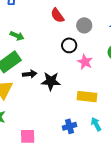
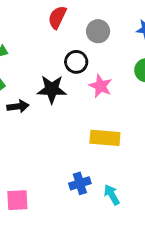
red semicircle: (57, 15) -> (57, 17), turned 63
black star: (51, 81) -> (52, 89), moved
cyan arrow: (96, 124) -> (112, 195), moved

